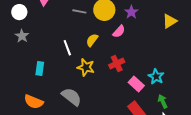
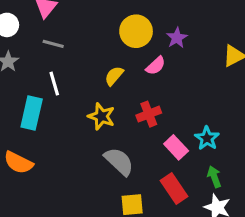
gray line: (79, 11) -> (53, 44), moved
white line: (67, 48) -> (54, 84), moved
cyan rectangle: (40, 69) -> (32, 113), size x1.5
gray semicircle: (72, 97) -> (119, 161), moved

